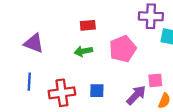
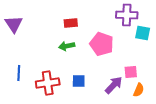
purple triangle: (34, 43) -> (14, 24), moved, turned 36
pink pentagon: (123, 49) -> (102, 44), turned -30

